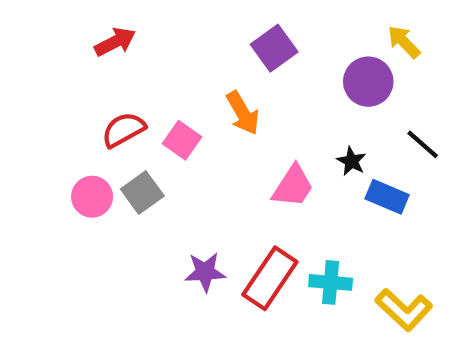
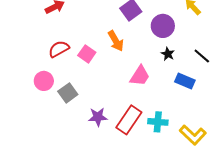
purple circle: (368, 82) -> (163, 26), moved
black star: (352, 161) -> (168, 54), moved
gray square: (142, 192) -> (68, 93), moved

